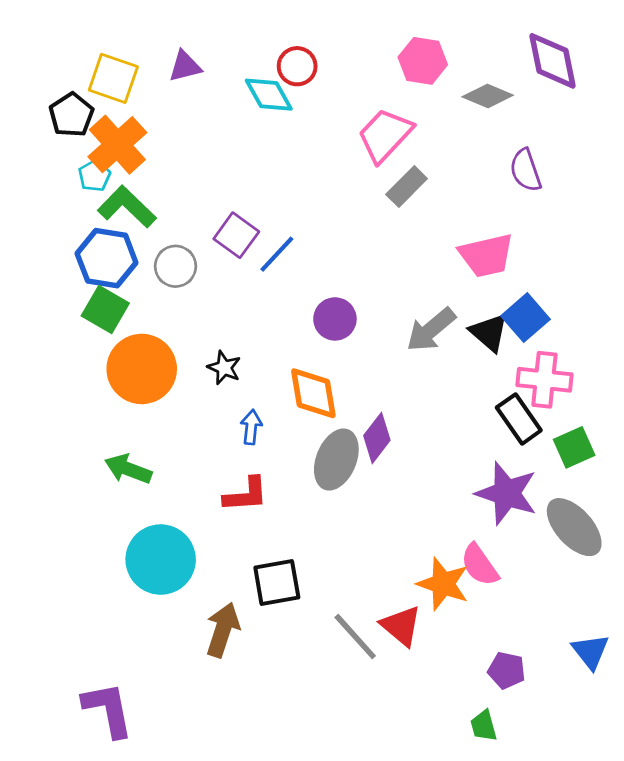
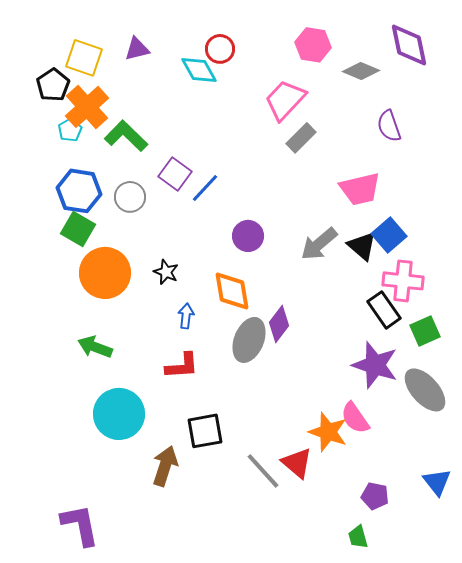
green L-shape: (127, 207) -> (126, 136), moved

